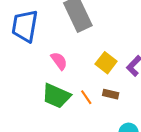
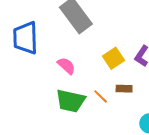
yellow square: (106, 63) -> (113, 58), turned 30

